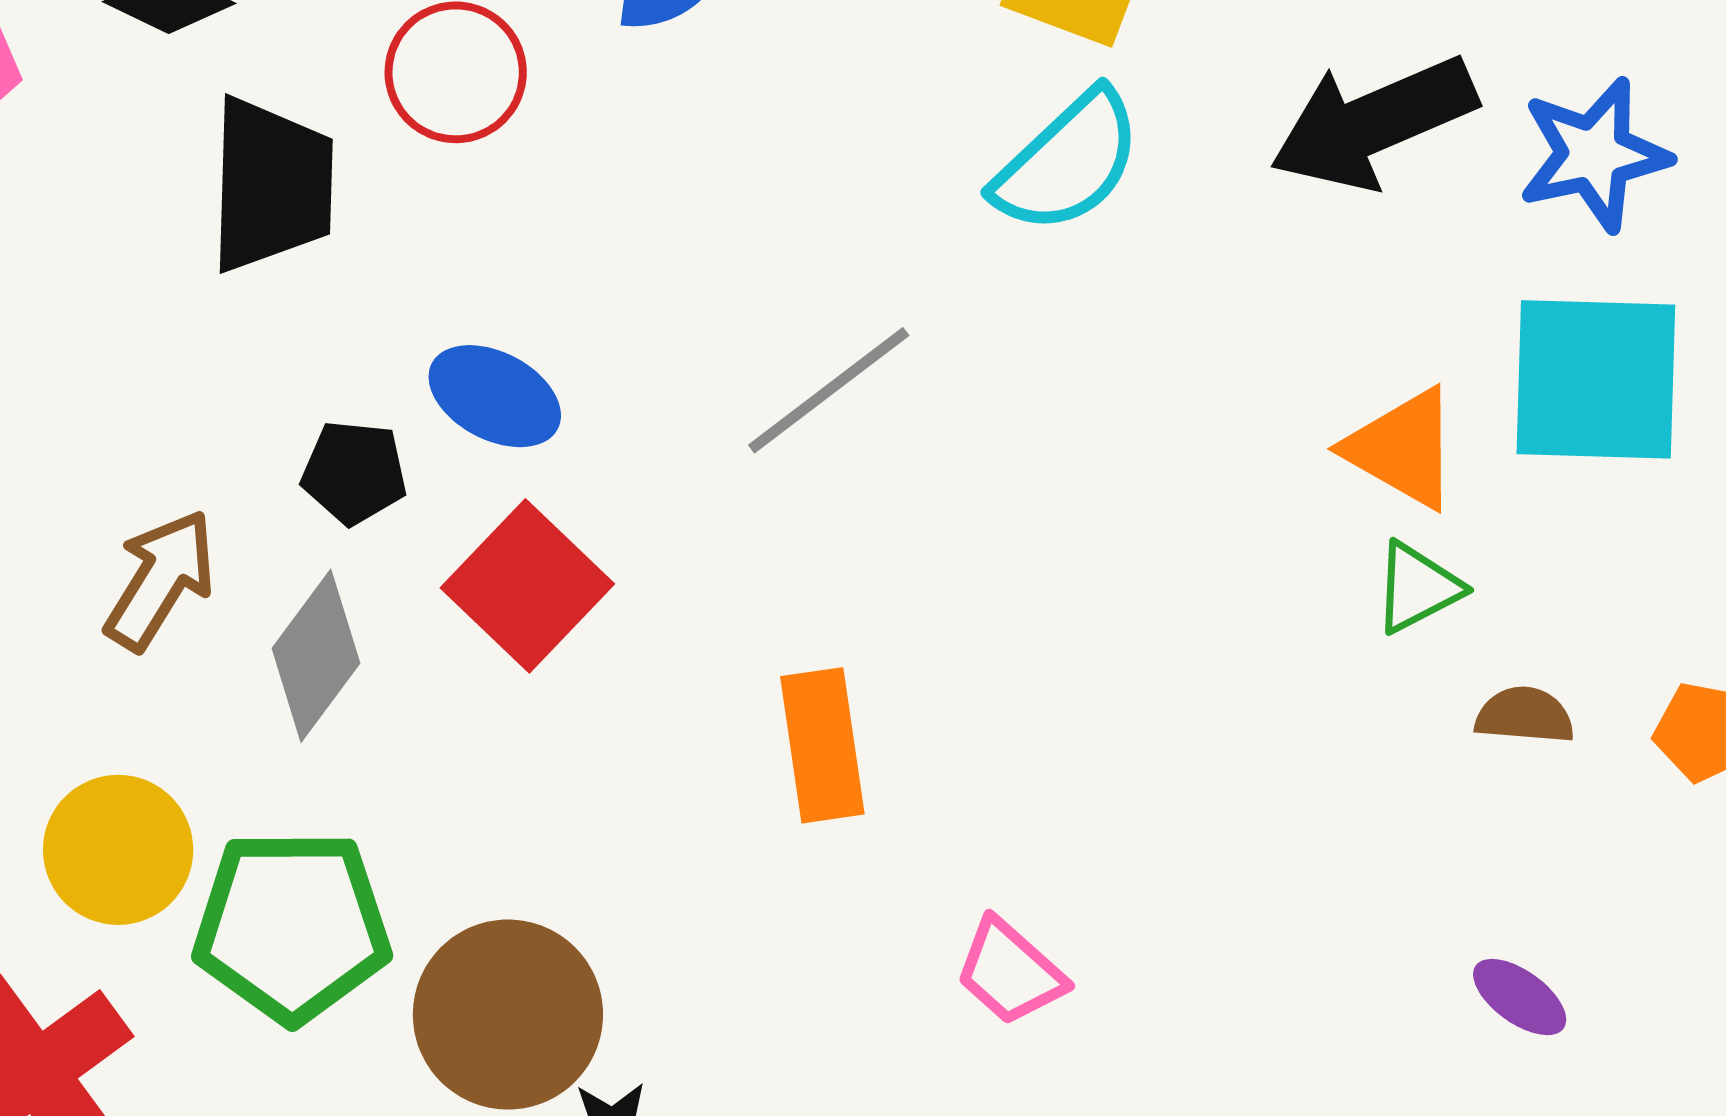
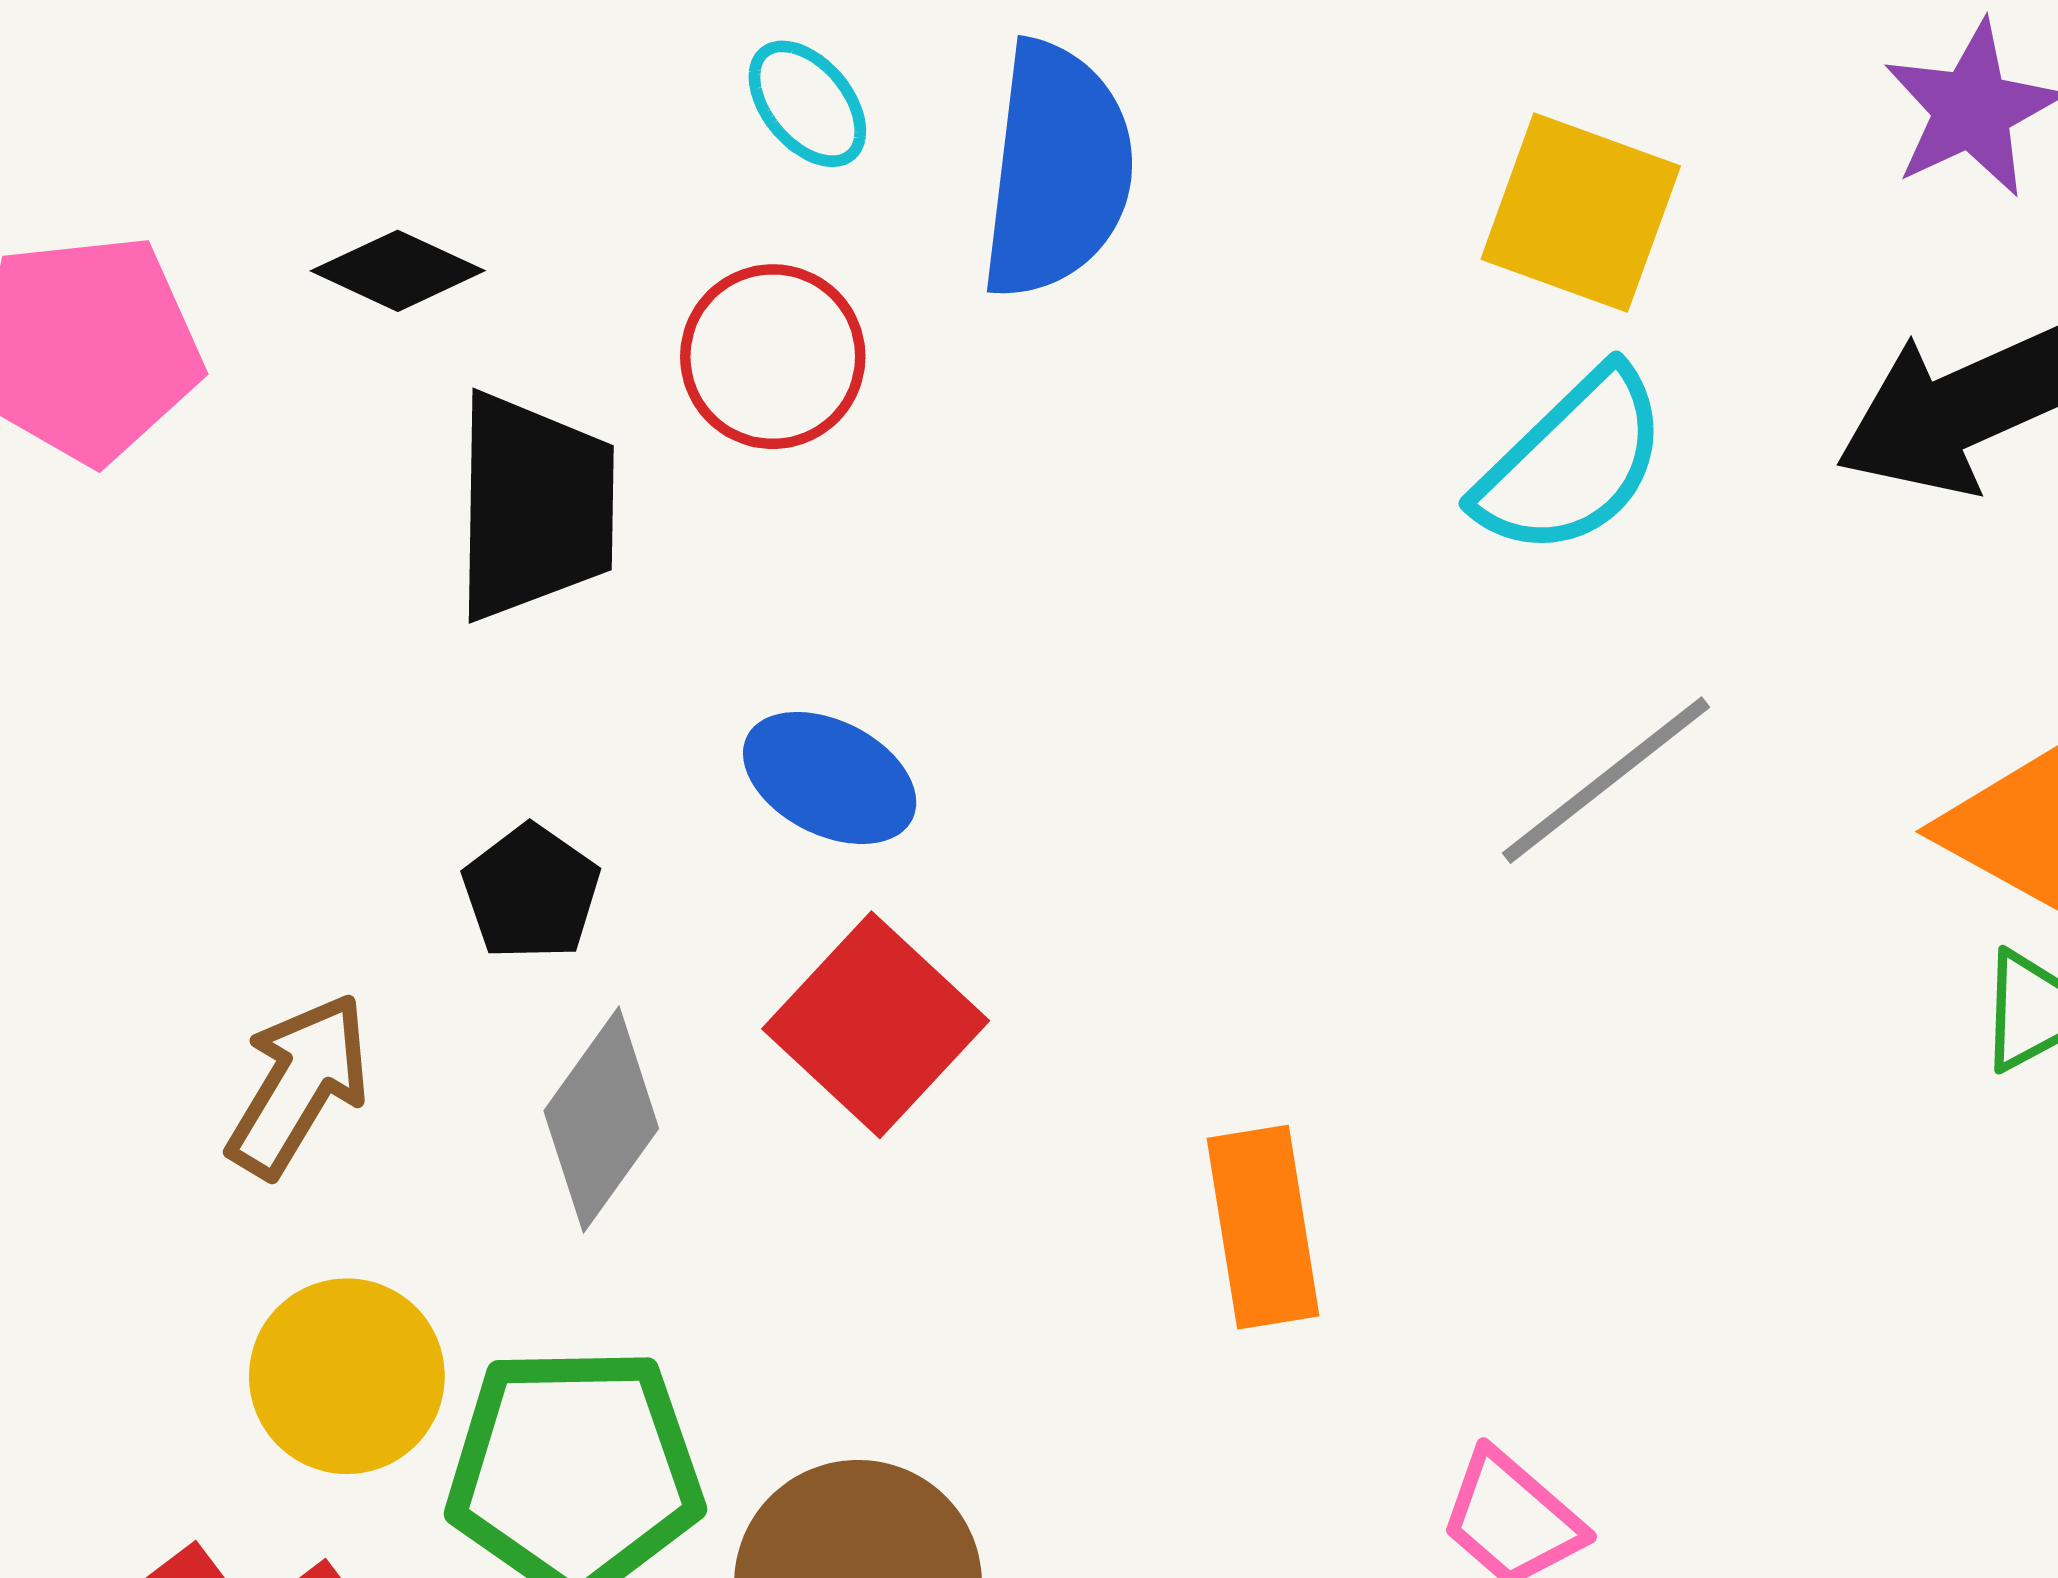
gray line: (829, 390) -> (1606, 780), moved
black pentagon: (354, 472) -> (531, 892), moved, turned 30
brown arrow: (160, 580) -> (299, 1085), moved

